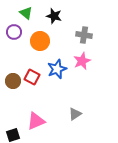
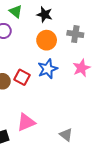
orange circle: (40, 41) -> (47, 40), moved
pink star: (82, 61) -> (81, 68), moved
gray triangle: (75, 114) -> (66, 135), moved, turned -48

